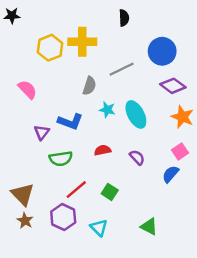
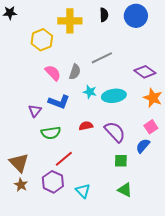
yellow cross: (82, 42) -> (70, 21), moved
blue circle: (162, 51) -> (136, 16), moved
pink semicircle: (27, 89) -> (53, 73), moved
cyan ellipse: (136, 114) -> (114, 96), turned -70
purple semicircle: (137, 157) -> (115, 132), size x1.6
green square: (110, 192) -> (121, 161), moved, turned -32

